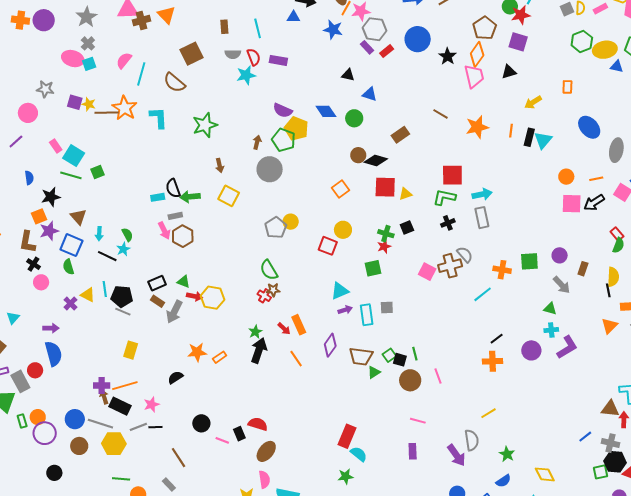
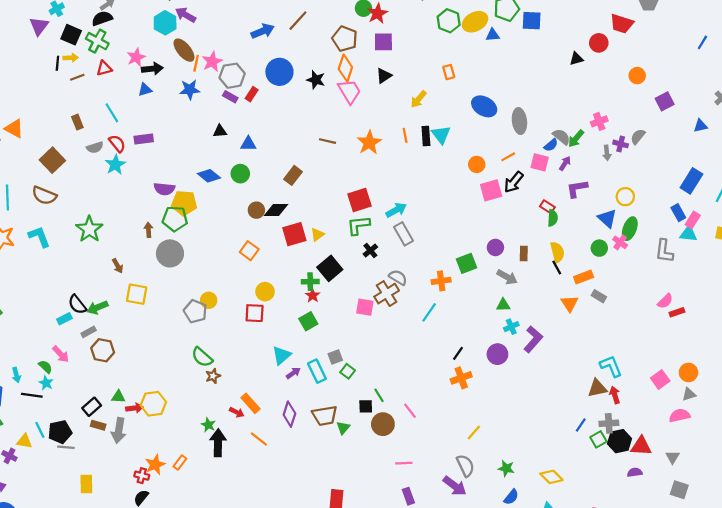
black square: (407, 227) -> (330, 268), size x1.6
pink arrow: (164, 231) -> (61, 354), moved
red cross: (264, 296) -> (142, 476), moved
green square: (389, 355) -> (348, 371), moved
green square: (601, 472) -> (598, 439), moved

